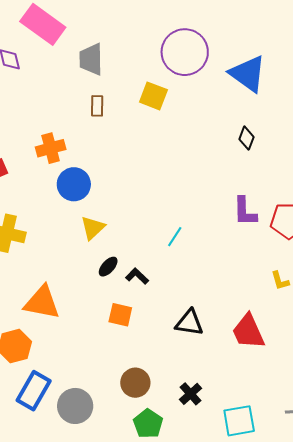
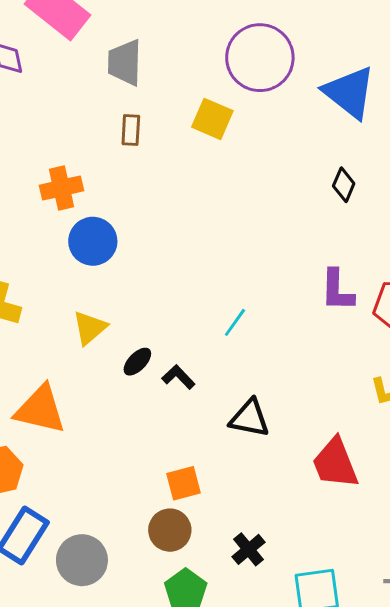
yellow triangle: (93, 228) -> (90, 328), moved
orange square: (120, 315) -> (183, 483), moved, turned -30
black triangle: (189, 323) -> (250, 418), moved

